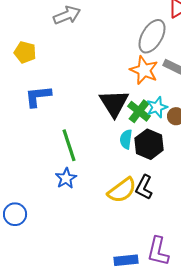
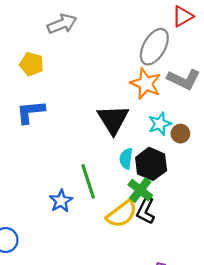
yellow pentagon: (25, 52) -> (32, 64), moved
green cross: (139, 111) -> (140, 190), moved
green line: (69, 145) -> (88, 181), moved

